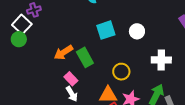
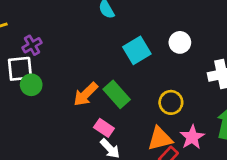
white square: (22, 24) -> (20, 69), turned -36
green circle: (19, 39) -> (31, 85), moved

